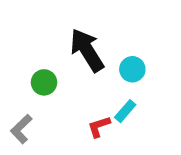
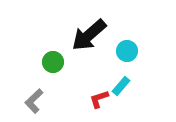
black arrow: (87, 50) -> (89, 35), turned -99

